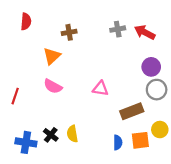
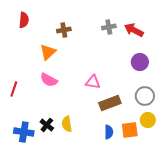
gray circle: (157, 90) -> (145, 96), moved
brown rectangle: (132, 111) -> (110, 103), moved

